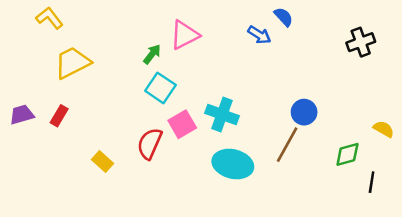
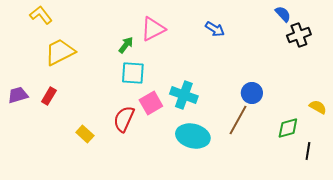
blue semicircle: (284, 17) -> (283, 14), moved
cyan square: (160, 88) -> (133, 73), turned -30

